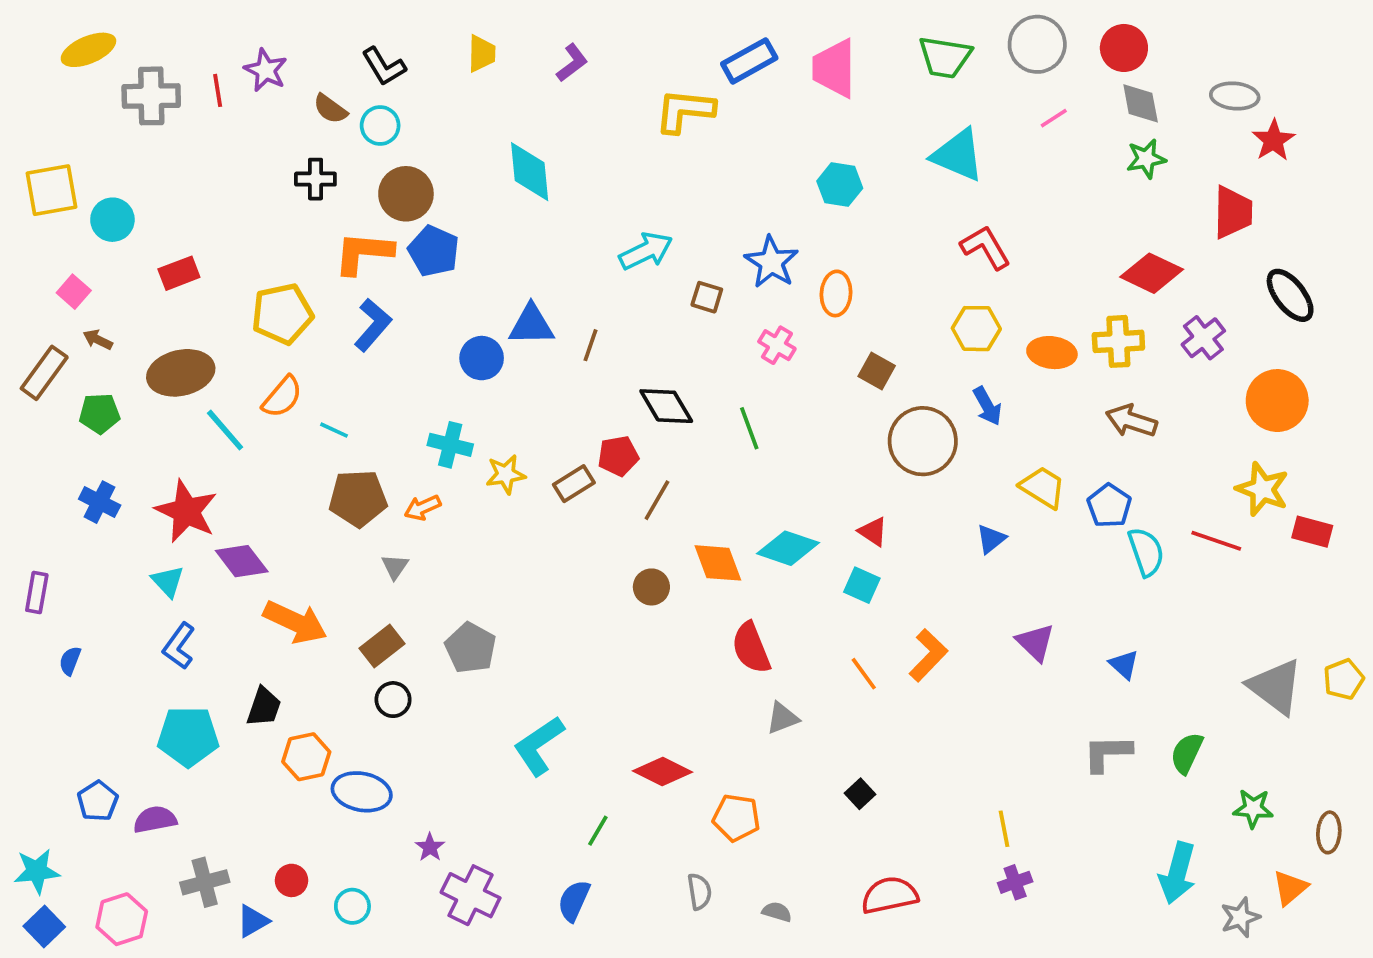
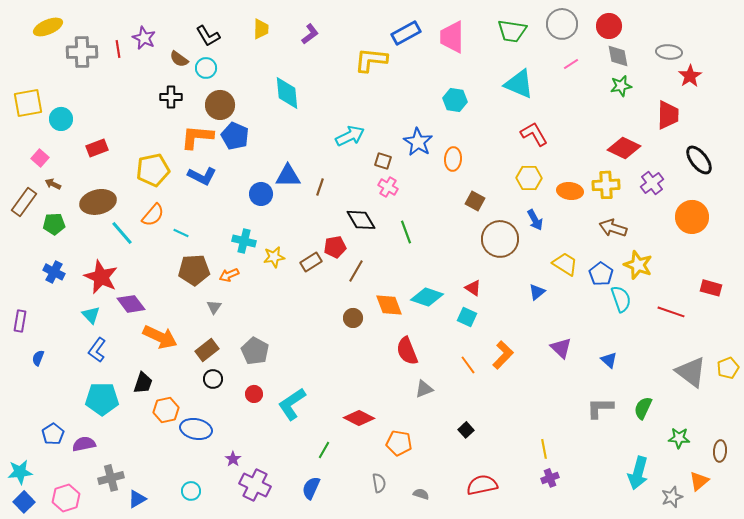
blue L-shape: (373, 325) -> (202, 176), turned 76
pink cross: (777, 345) -> (388, 187), moved
yellow star: (1262, 489) -> (638, 265), moved
red line: (1216, 541) -> (671, 312), moved
red circle: (291, 880) -> (254, 394), moved

